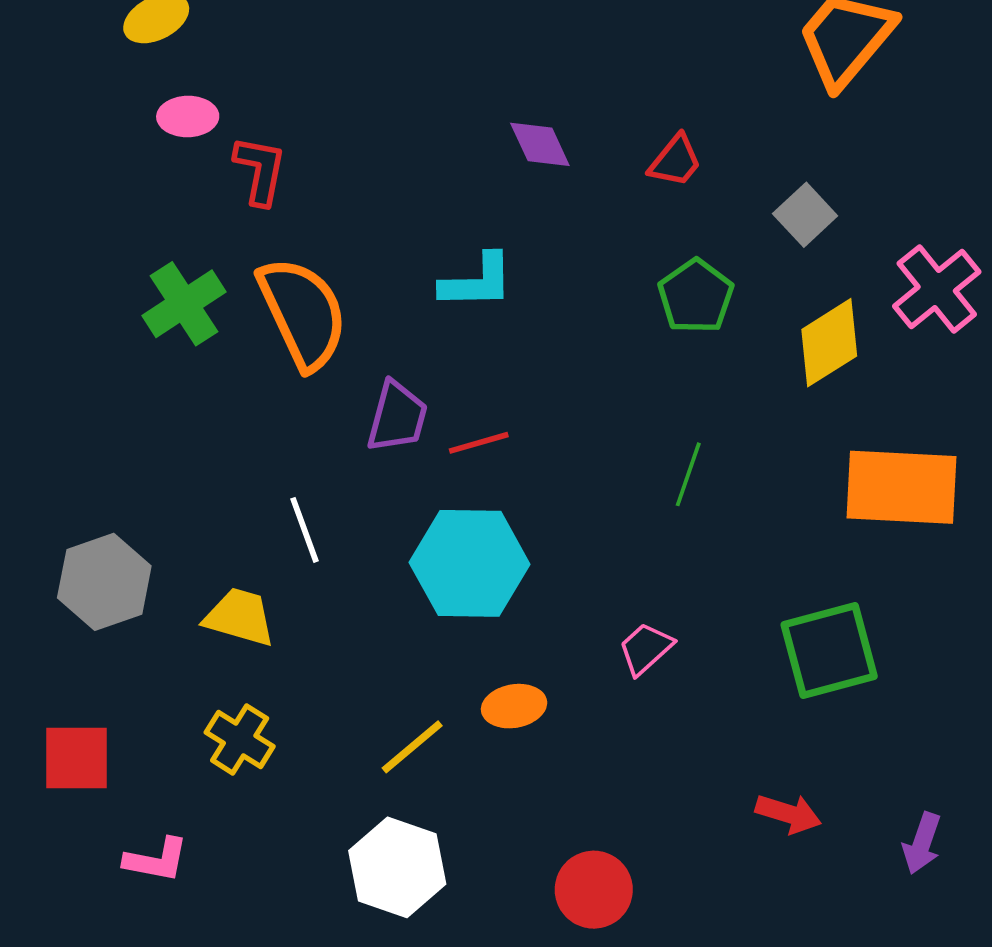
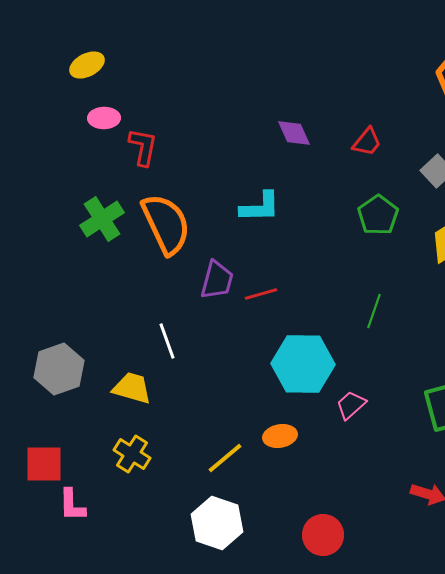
cyan hexagon: (470, 563) -> (303, 364), moved
pink L-shape: (156, 860) -> (72, 505), moved, turned 78

